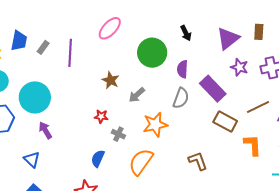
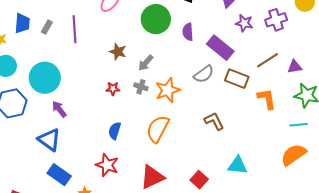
gray semicircle: (181, 98) -> (204, 74), moved, turned 40
gray cross: (118, 134) -> (141, 87), moved
blue triangle: (32, 160) -> (49, 140), size x1.4

